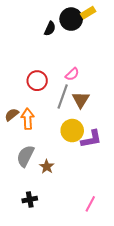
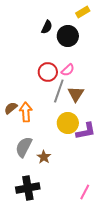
black circle: (71, 19) -> (68, 36), moved
red circle: (37, 81) -> (48, 72), moved
black cross: (30, 200) -> (28, 188), size x1.6

